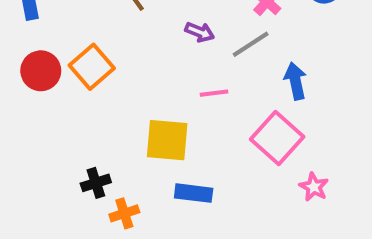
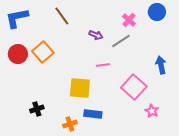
blue arrow: (295, 81) -> (161, 65), moved
black cross: (96, 183) -> (37, 109), moved
orange cross: (124, 213) -> (70, 124), moved

